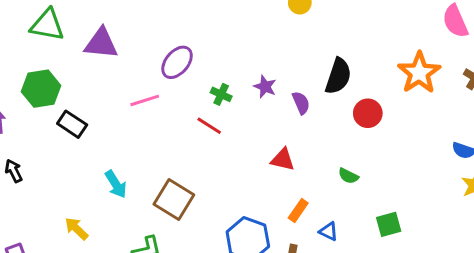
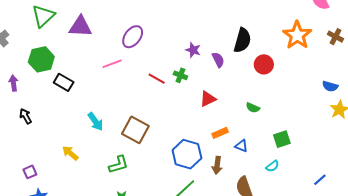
green triangle: (47, 25) -> (43, 16), turned -50
green cross: (221, 94) -> (180, 75), moved
red triangle: (283, 160) -> (208, 99), turned -36
orange rectangle: (298, 210) -> (220, 133), turned 35

